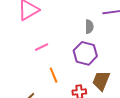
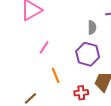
pink line: (42, 47) -> (44, 47), turned -32

